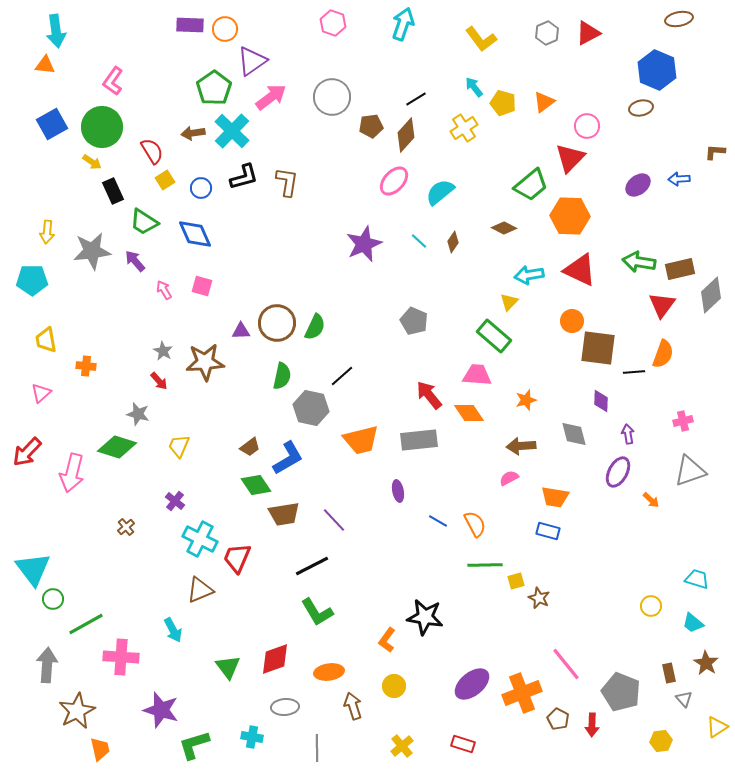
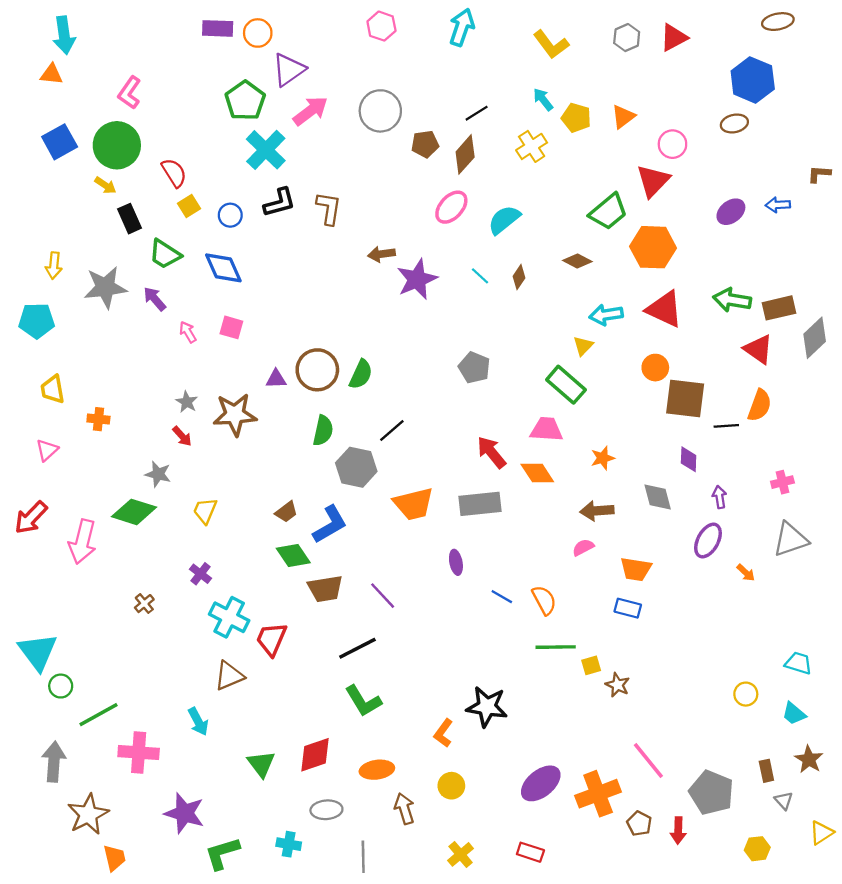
brown arrow: (193, 133) -> (381, 254), moved
red triangle: (662, 305) -> (758, 349), turned -32

